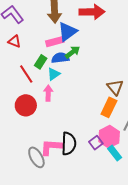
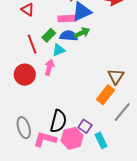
pink hexagon: (109, 137) -> (72, 138), moved
purple square: (96, 143) -> (85, 126), turned -32
pink L-shape: (51, 147) -> (45, 139), moved

